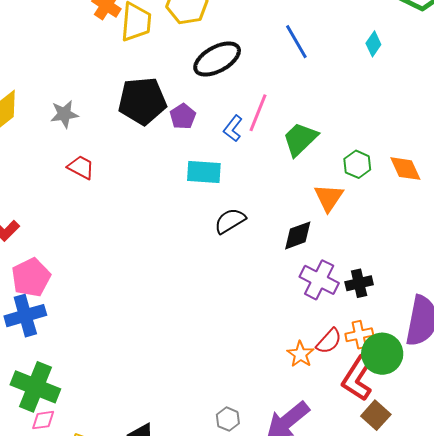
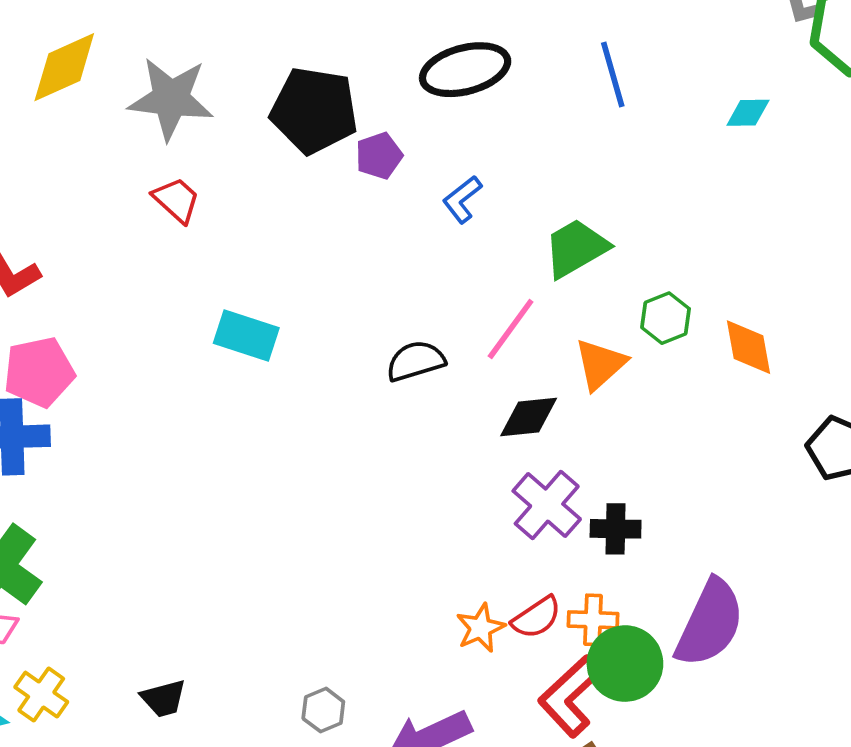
cyan diamond: (373, 44) -> (748, 113), turned 40
pink line: (258, 113) -> (511, 329), moved
gray star: (64, 114) -> (171, 99), size x1.6
cyan rectangle: (204, 172) -> (246, 336), moved

